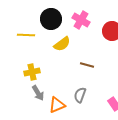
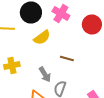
gray arrow: (38, 93) -> (45, 74), moved

